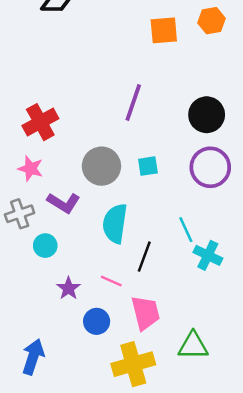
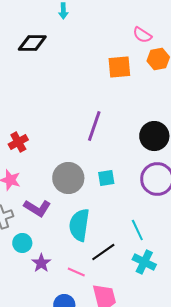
red cross: (40, 122) -> (18, 142), size x0.7
cyan cross: (208, 255) -> (144, 262), moved
black line: (144, 257) -> (103, 252), turned 35
purple star: (68, 288) -> (41, 263), moved

